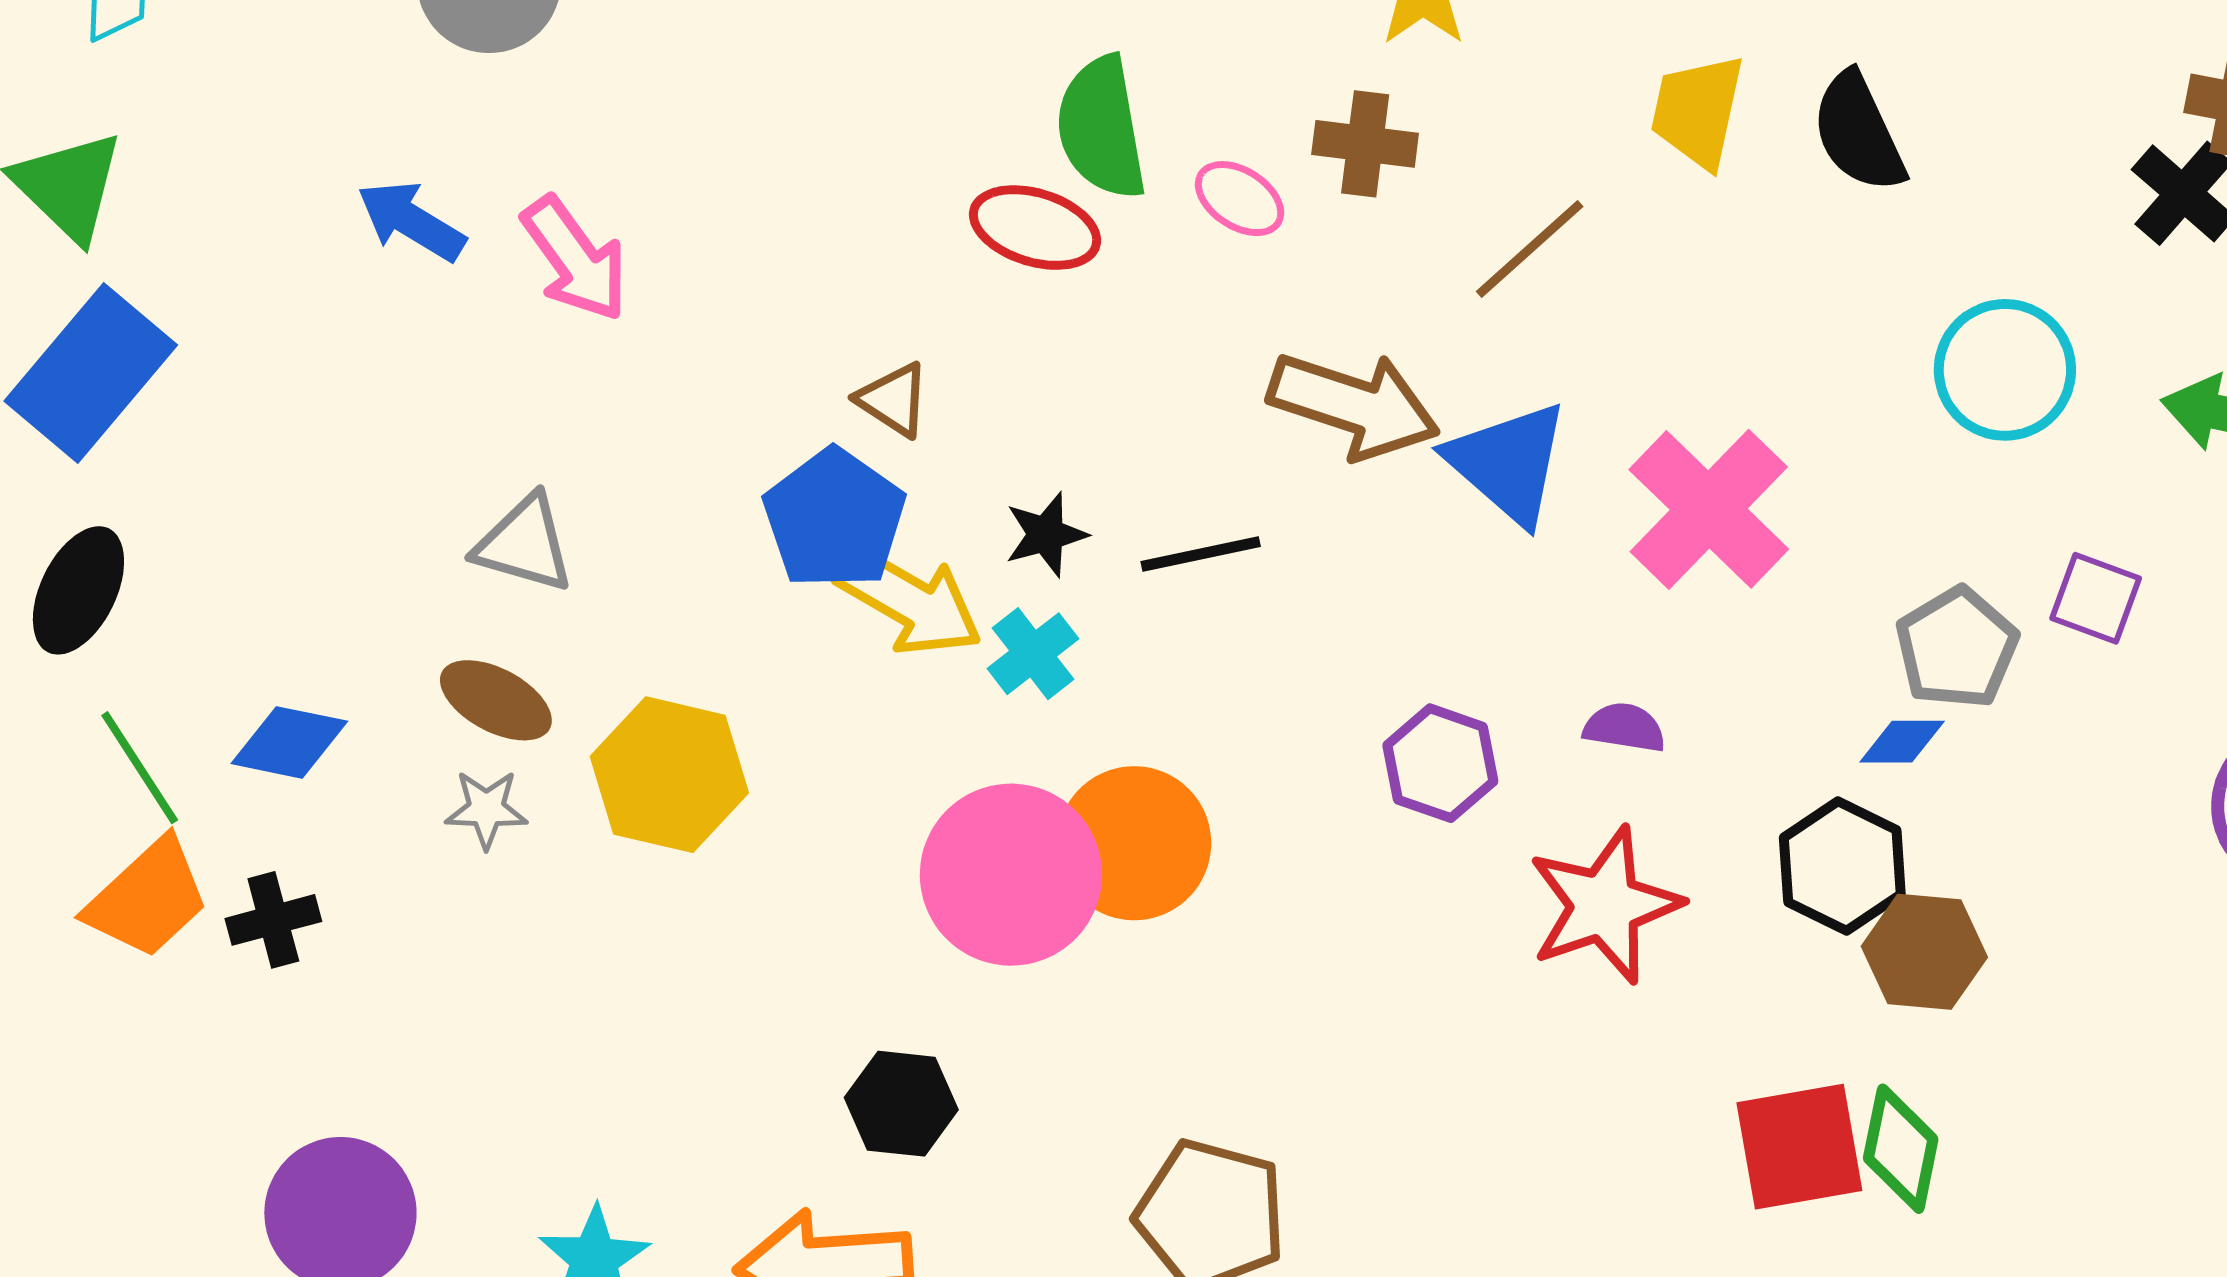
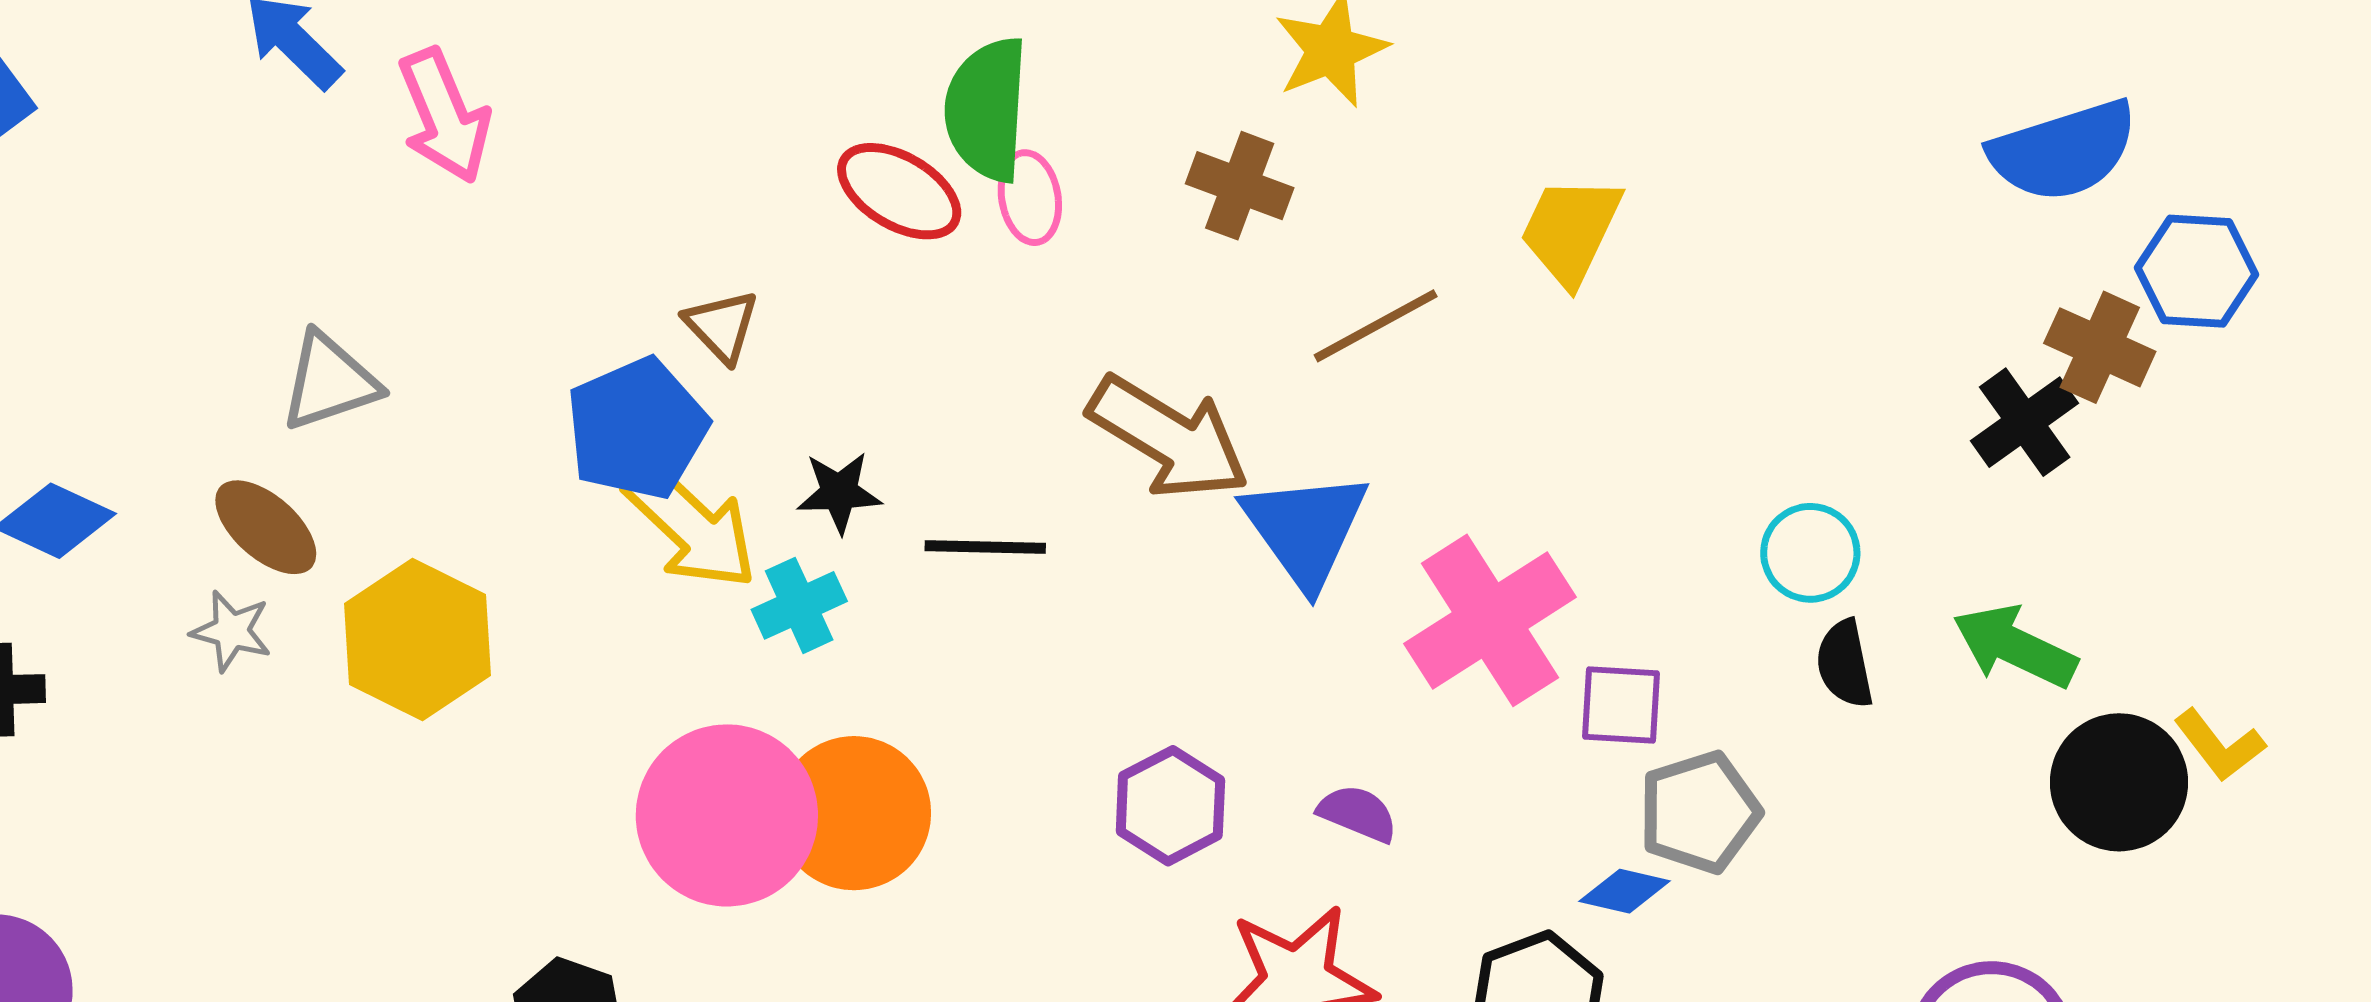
black semicircle: (1858, 132) -> (1845, 664), moved, size x0.7
pink ellipse: (1240, 199) -> (1030, 198), moved, turned 34
cyan circle: (2005, 370) -> (1810, 553), size x0.7
gray triangle: (524, 544) -> (329, 382), turned -48
purple square: (2096, 598) -> (1621, 705), moved, turned -30

